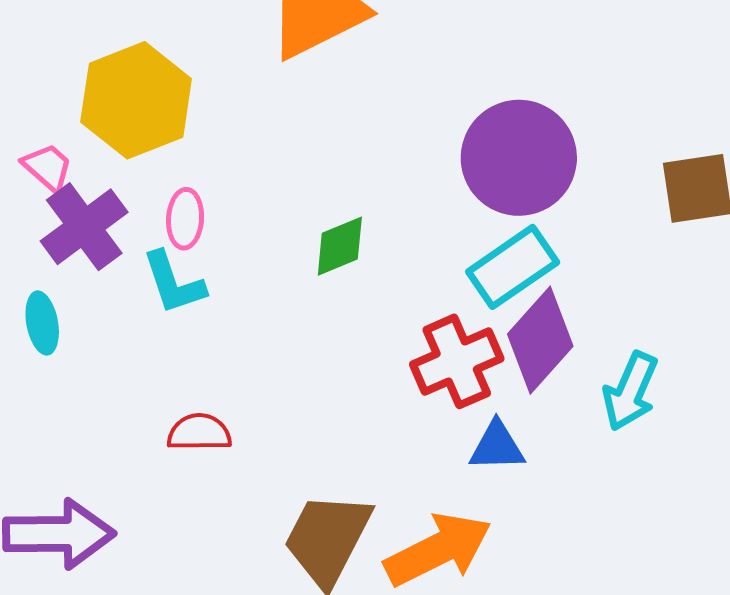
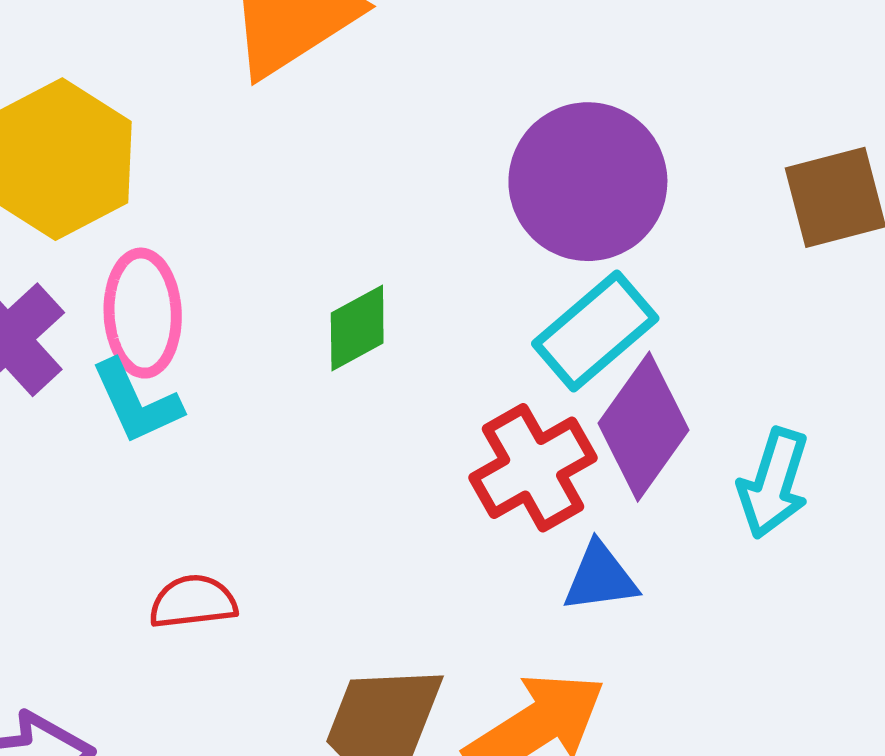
pink ellipse: (185, 219) -> (143, 313), size x1.5

